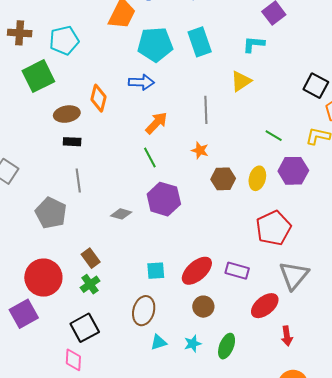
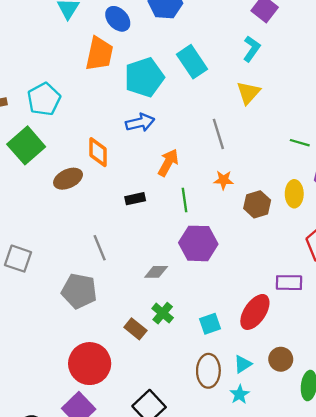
cyan L-shape: (254, 44) -> (252, 49), turned 135
black rectangle: (72, 142) -> (135, 199), moved
green line: (150, 157) -> (184, 200), moved, turned 35
purple rectangle: (237, 271) -> (289, 283), moved
green cross: (90, 284) -> (163, 313), moved
brown circle: (203, 307) -> (281, 359), moved
cyan triangle: (159, 342) -> (243, 364), moved
cyan star: (193, 344) -> (240, 394), moved

